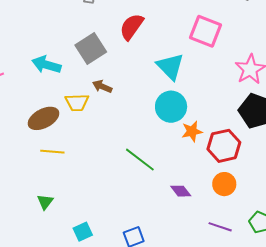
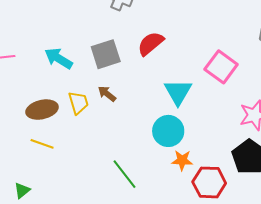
yellow trapezoid: (77, 102) -> (78, 103), turned -120

